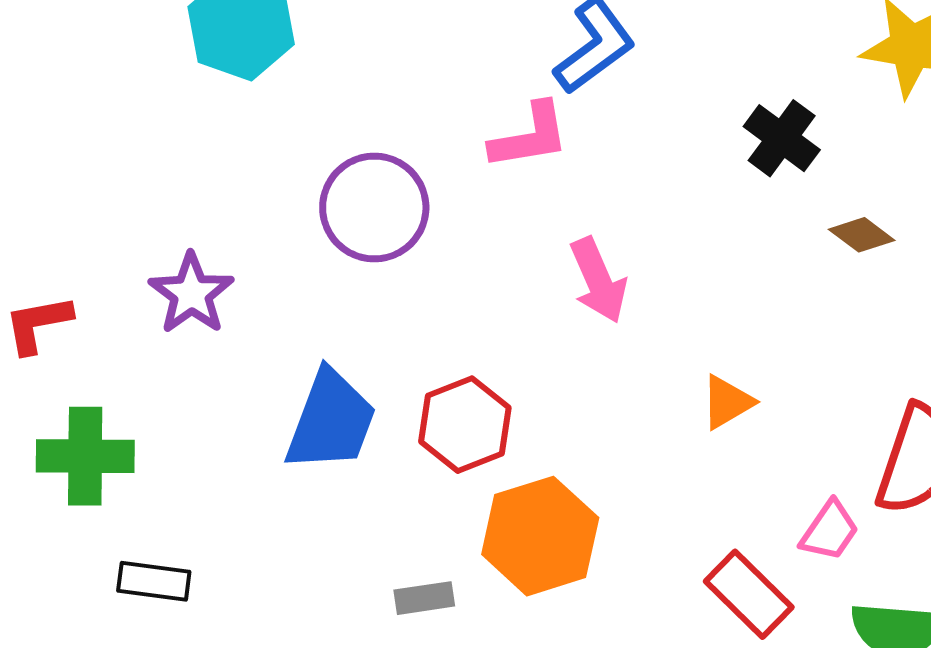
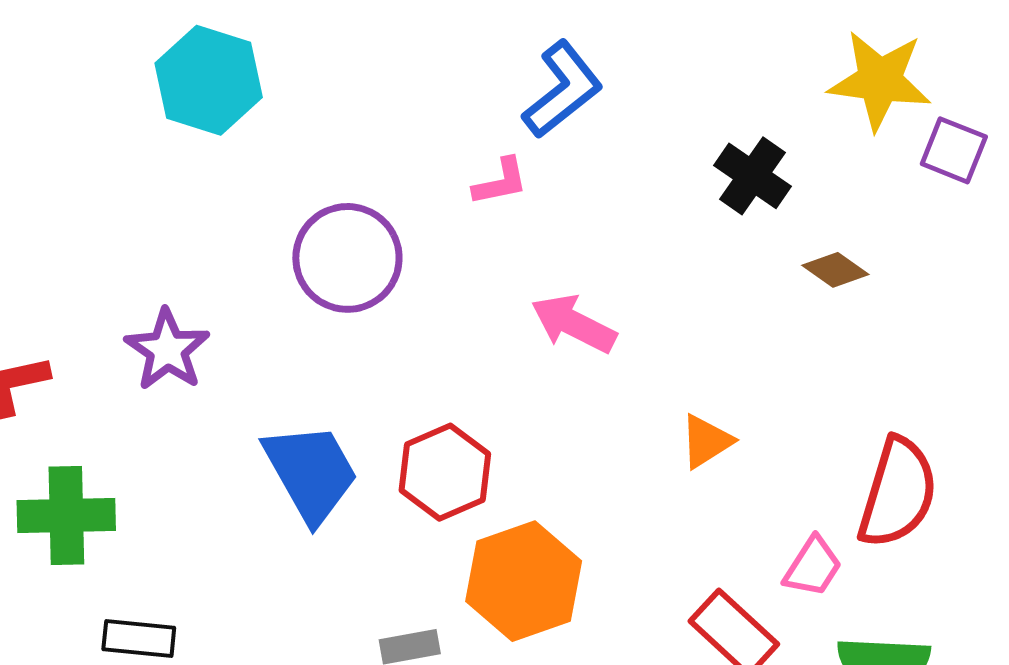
pink L-shape: (530, 136) -> (500, 182), size x0.7
pink arrow: (598, 280) -> (574, 324), turned 142
blue trapezoid: (331, 421) -> (311, 473), turned -48

